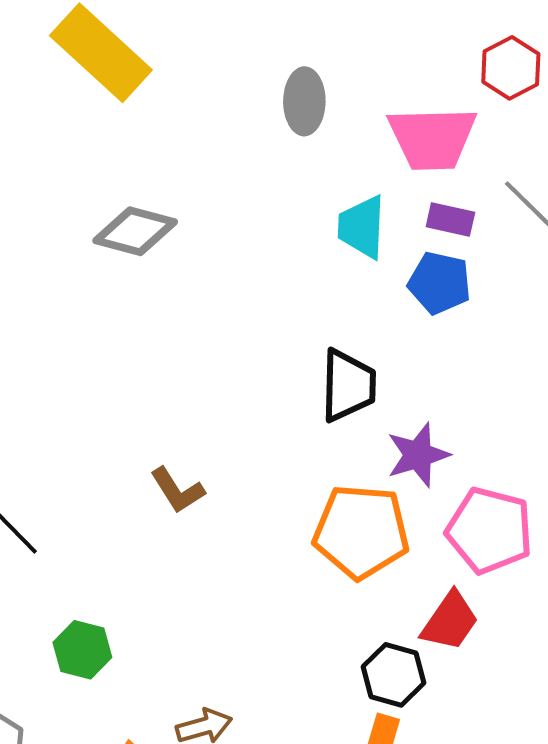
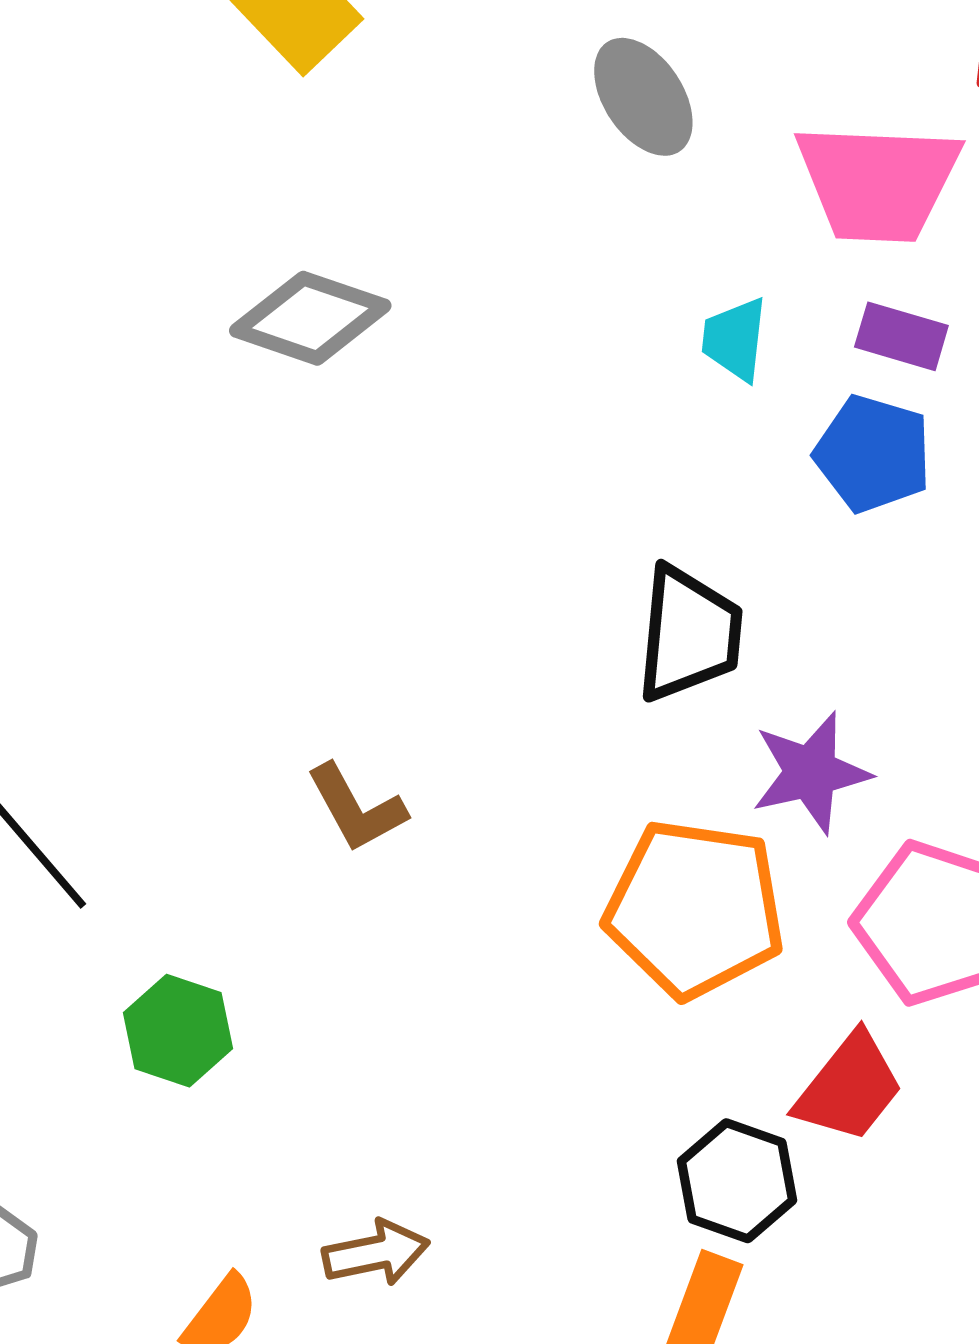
gray ellipse: (304, 101) -> (643, 97), turned -38
cyan trapezoid: (362, 227) -> (735, 339), size x0.7
green hexagon: (82, 650) -> (178, 1031), moved

